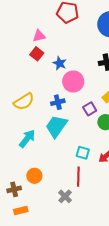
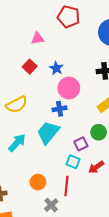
red square: (37, 54) -> (30, 67), moved
blue cross: (58, 102) -> (60, 109), moved
purple square: (90, 109) -> (81, 144), moved
orange circle: (34, 176) -> (38, 182), moved

